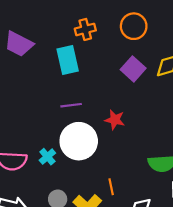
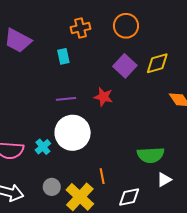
cyan rectangle: (68, 60) -> (63, 56), size x0.6
red star: (115, 120) -> (103, 97), moved

